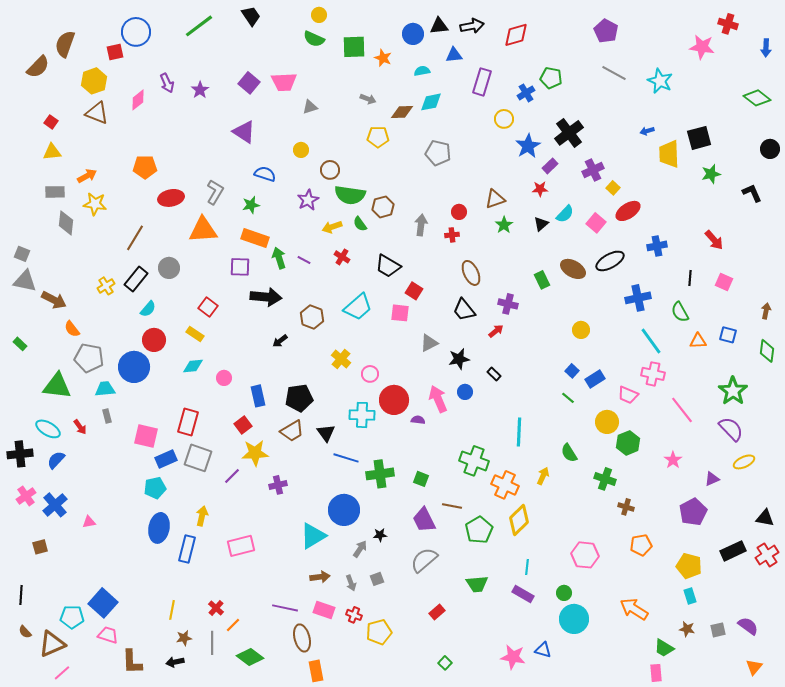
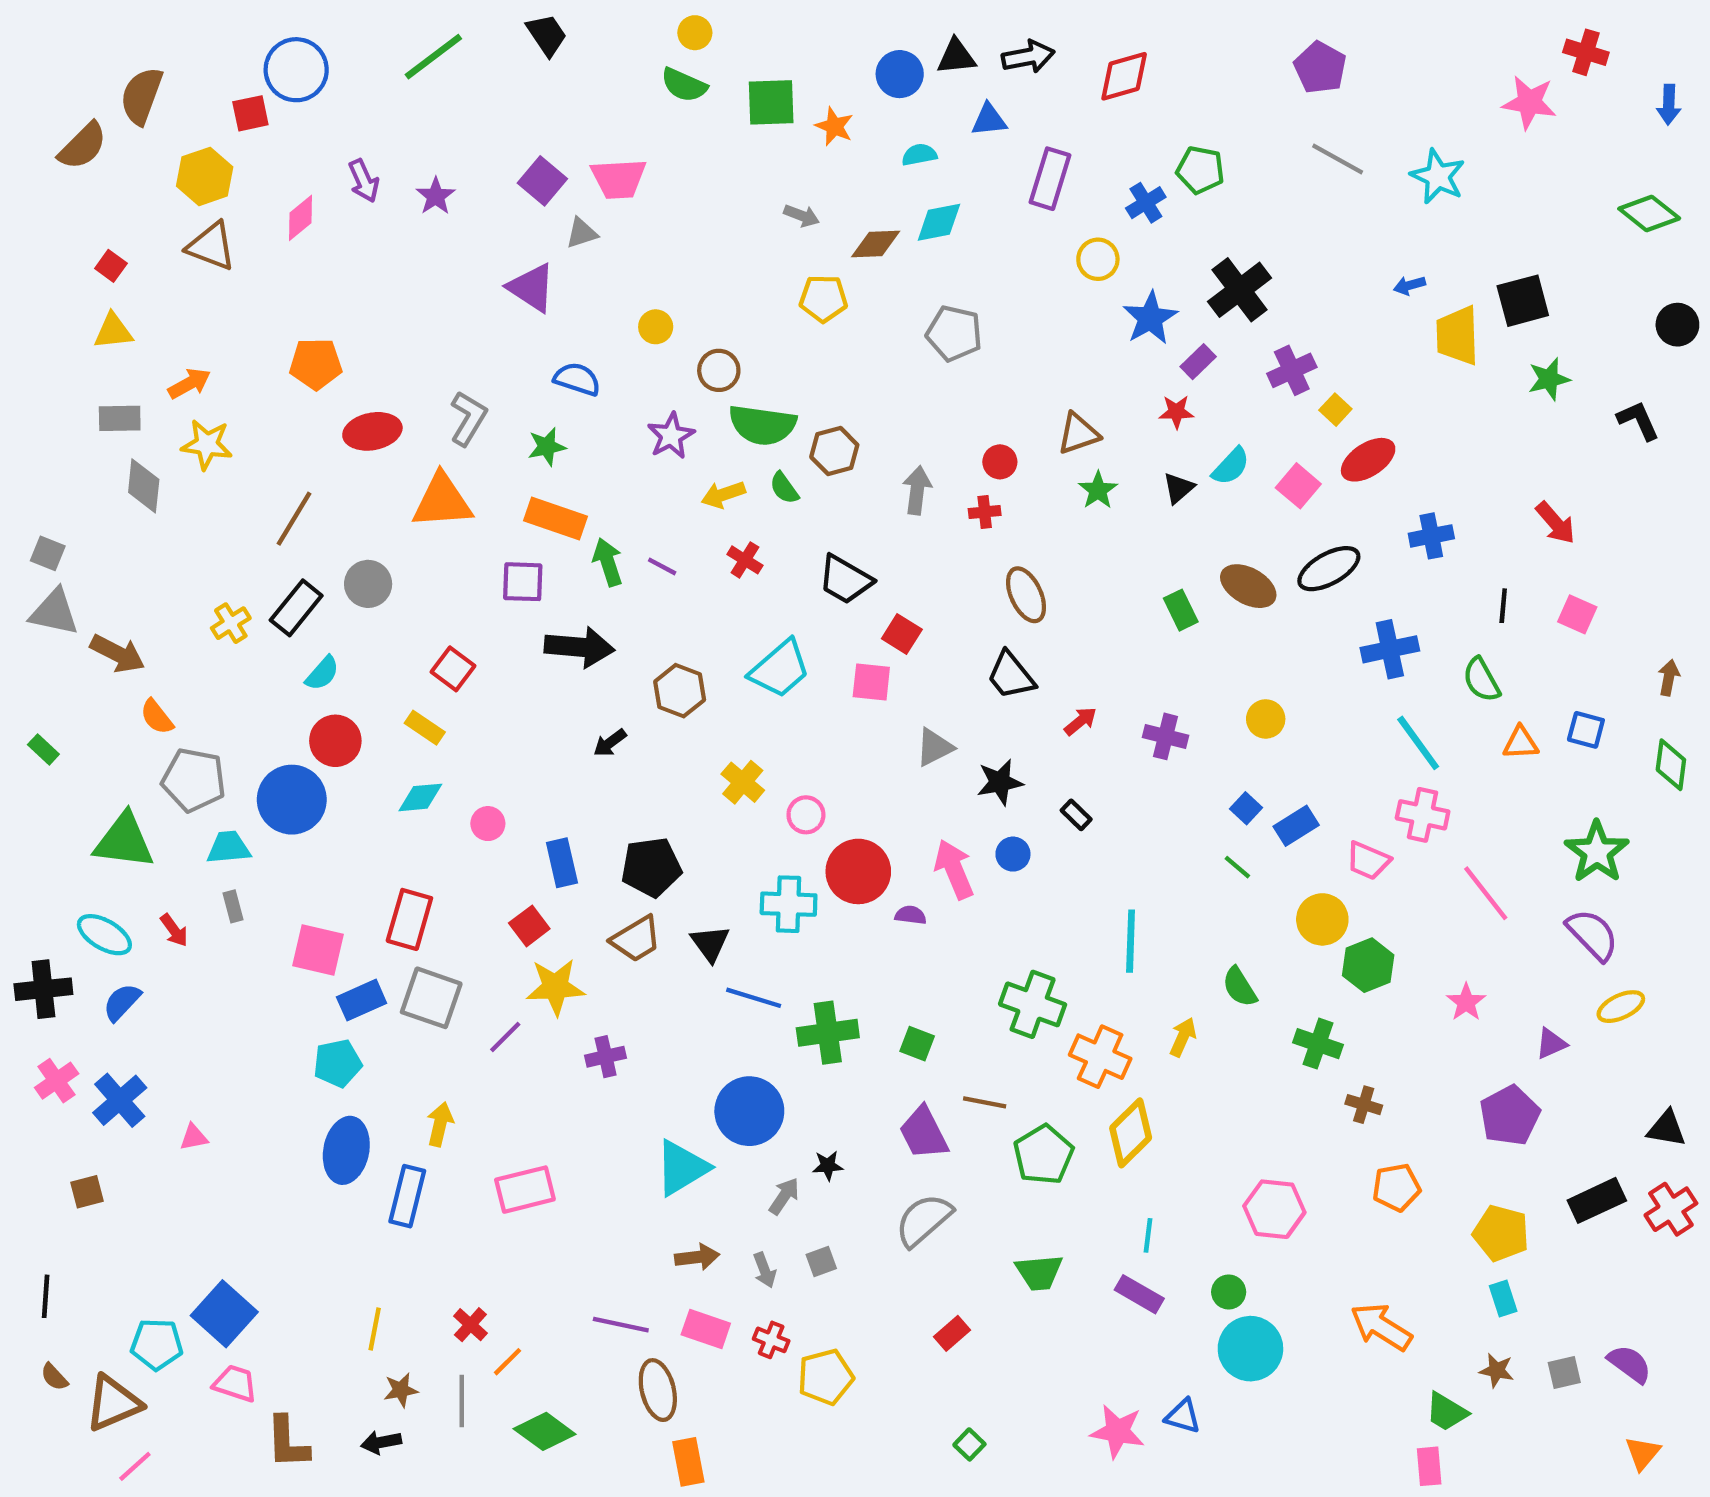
gray triangle: (310, 107) -> (582, 233), moved
purple cross: (508, 304) -> (1165, 736), moved

